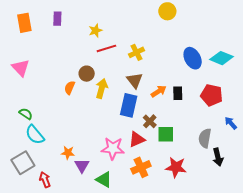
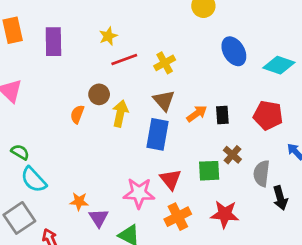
purple rectangle: (57, 19) -> (53, 42), moved, size x1.5
blue ellipse: (193, 58) -> (234, 51), moved
brown cross: (150, 121) -> (232, 155), moved
red triangle: (137, 139) -> (171, 179), turned -42

